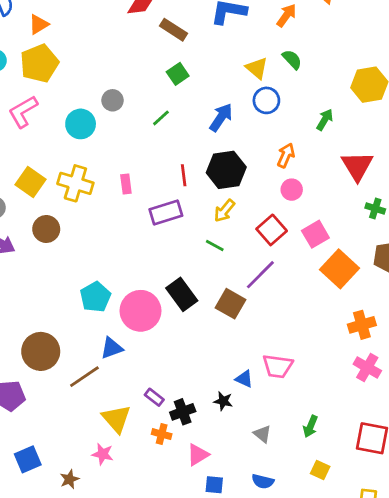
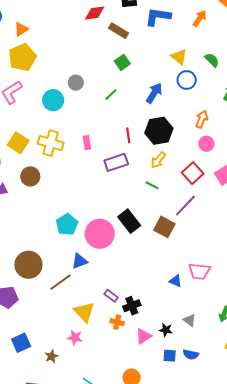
green semicircle: (292, 59) -> (212, 60), moved
black star: (223, 401) -> (166, 330), moved
blue square: (214, 485) -> (170, 356), moved

